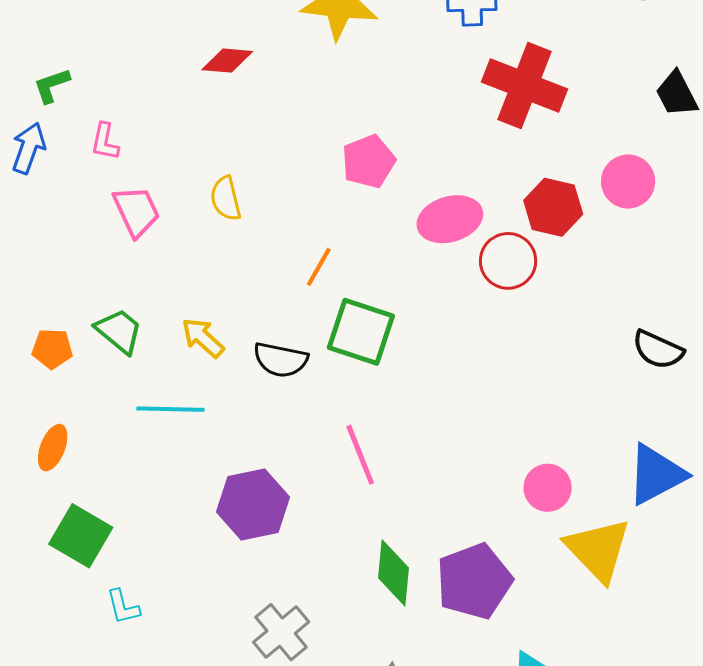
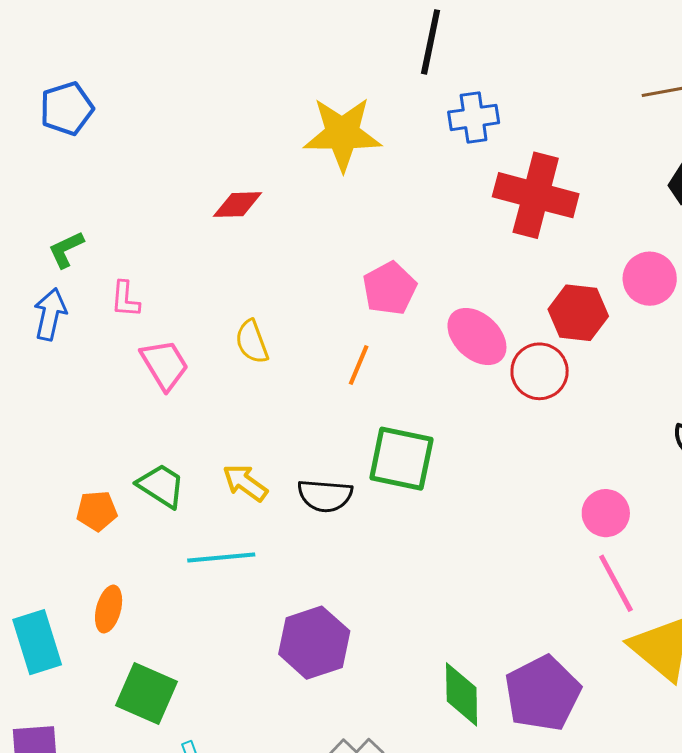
pink ellipse: (450, 219) -> (477, 337), turned 66
orange line: (319, 267) -> (359, 365), moved
pink line: (360, 455) -> (616, 583), moved
pink circle: (548, 488) -> (606, 513), moved

